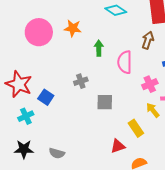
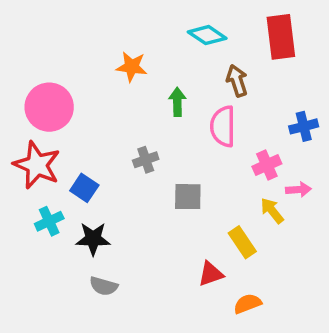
pink circle: (39, 32) -> (49, 107), moved
brown arrow: (148, 40) -> (237, 81), moved, turned -36
black star: (24, 149) -> (93, 239), moved

